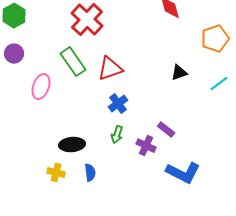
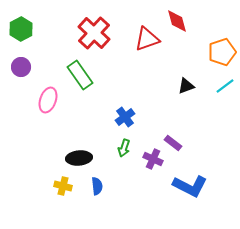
red triangle: (110, 69) -> (147, 39), moved
cyan line: (219, 84) -> (225, 86), moved

